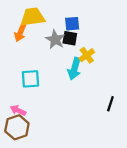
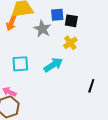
black square: (70, 38) -> (71, 21), moved
cyan arrow: (74, 69) -> (53, 65), moved, turned -138

